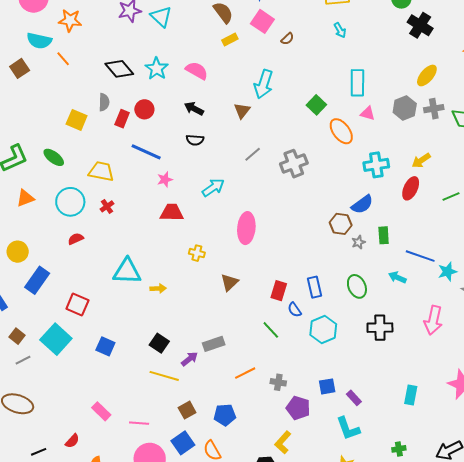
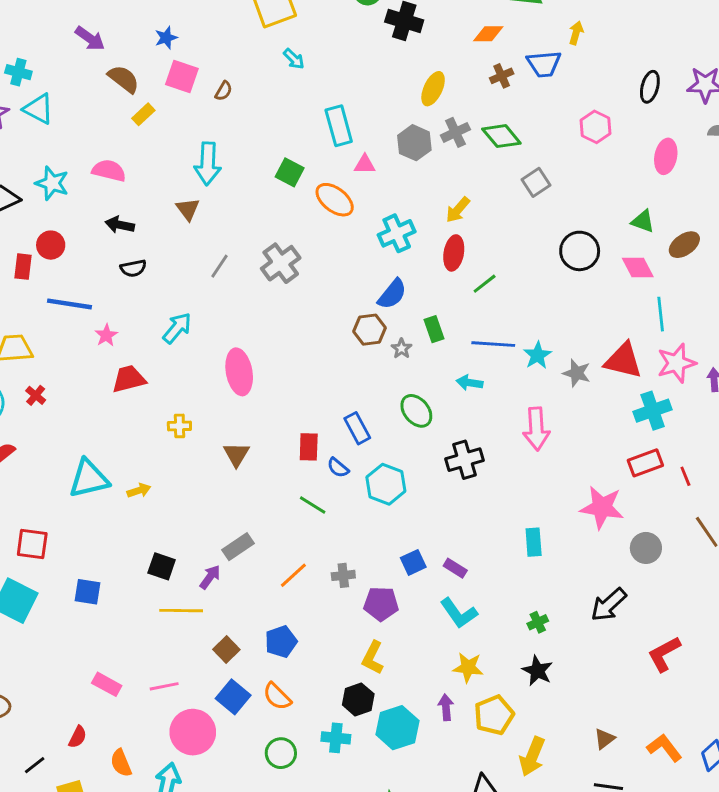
green line: (451, 196) -> (485, 284), moved

